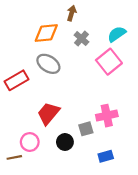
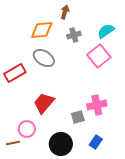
gray cross: (81, 39) -> (74, 35), turned 32
black circle: (65, 142) -> (61, 144), moved, size x1.5
blue rectangle: (106, 156) -> (96, 142), turned -40

